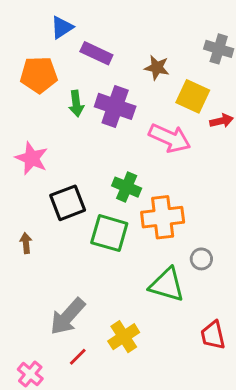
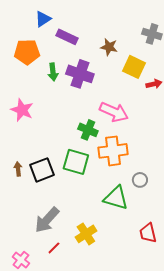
pink arrow: (170, 138) -> (114, 112), moved
black square: (68, 203) -> (42, 170), moved

